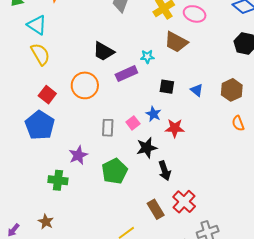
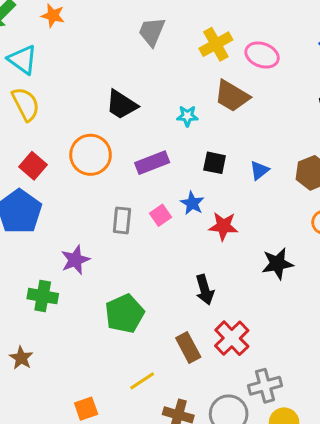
purple rectangle: (126, 74) -> (152, 163), moved
blue triangle: (197, 90) -> (259, 170), turned 40
black star: (147, 148) -> (277, 264), moved
green pentagon: (114, 171) -> (125, 314), moved

